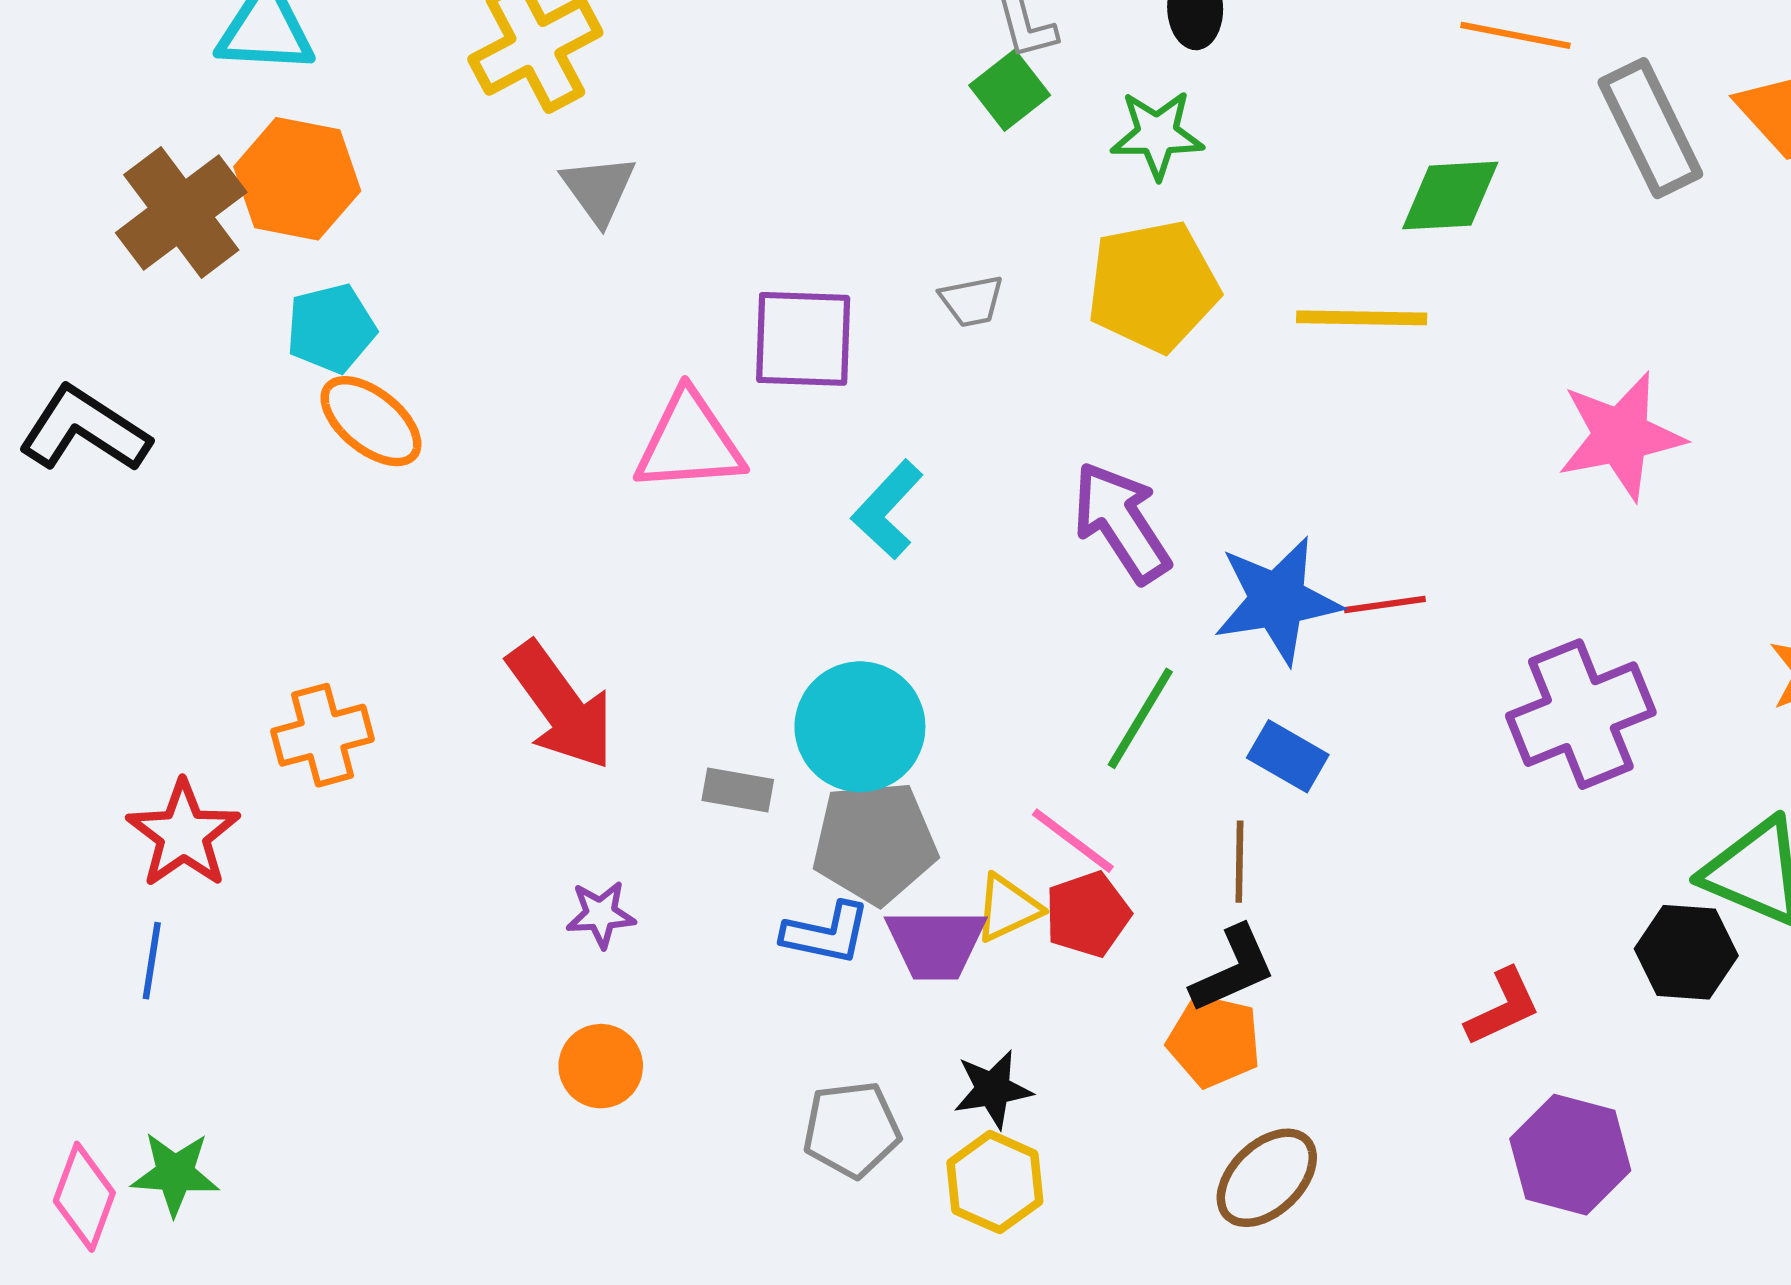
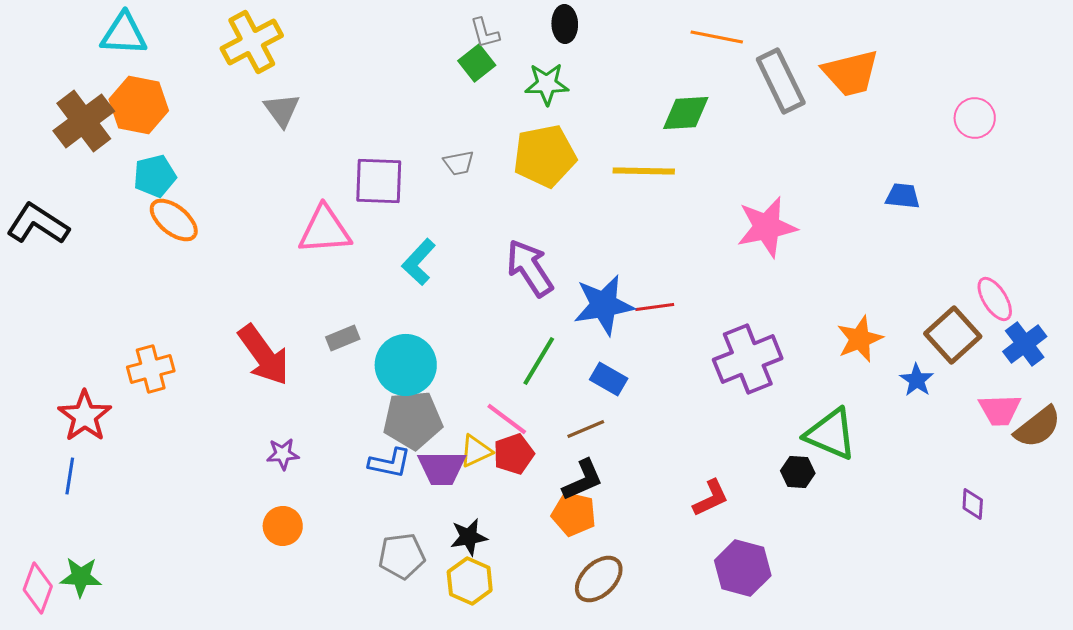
gray rectangle: (738, 790) -> (343, 338), moved, turned -32
brown line: (1239, 862) -> (586, 429), turned 66
black hexagon: (1686, 952) -> (798, 472), size x0.7

